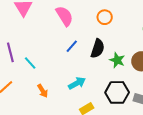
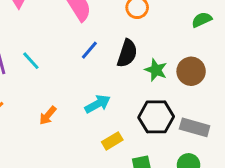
cyan line: (30, 63) -> (31, 61), moved
orange arrow: (43, 91) -> (48, 116), turned 72

